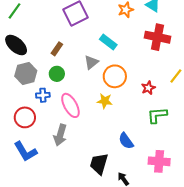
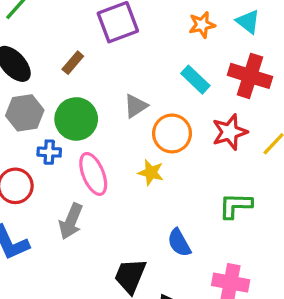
cyan rectangle: (108, 42) -> (195, 80), moved
brown rectangle: (57, 49) -> (73, 63), moved
green circle: (57, 74) -> (76, 119), size x1.6
red star: (148, 88) -> (230, 132), moved, size x1.5

